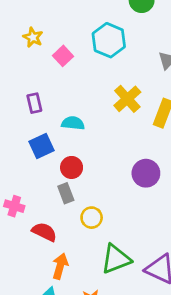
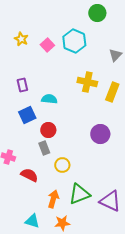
pink square: (63, 56) -> (47, 45), moved
yellow cross: (127, 99) -> (87, 82), turned -36
orange arrow: (60, 266) -> (53, 199), moved

